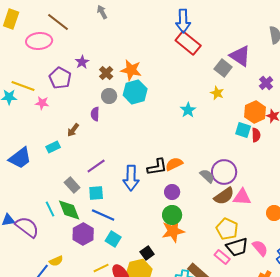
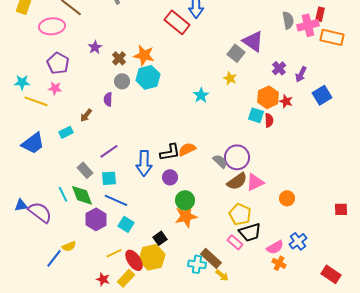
red rectangle: (188, 43) -> (177, 22), moved
purple pentagon: (60, 78) -> (58, 63), moved
yellow line: (23, 86) -> (36, 101), moved
purple circle: (172, 192) -> (170, 177), moved
pink triangle: (242, 197) -> (255, 182), turned -30
pink semicircle: (260, 248) -> (275, 247), moved, turned 102

